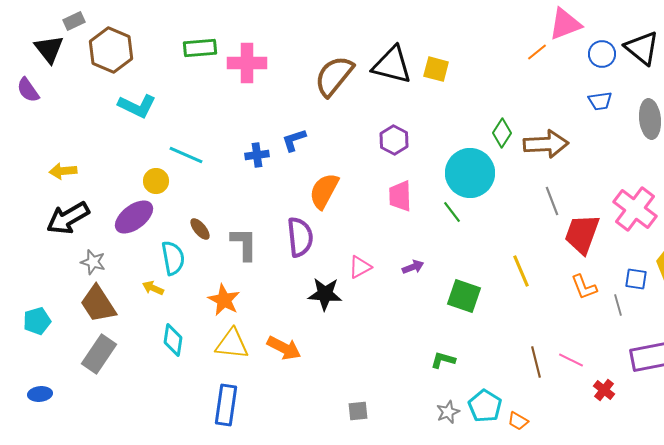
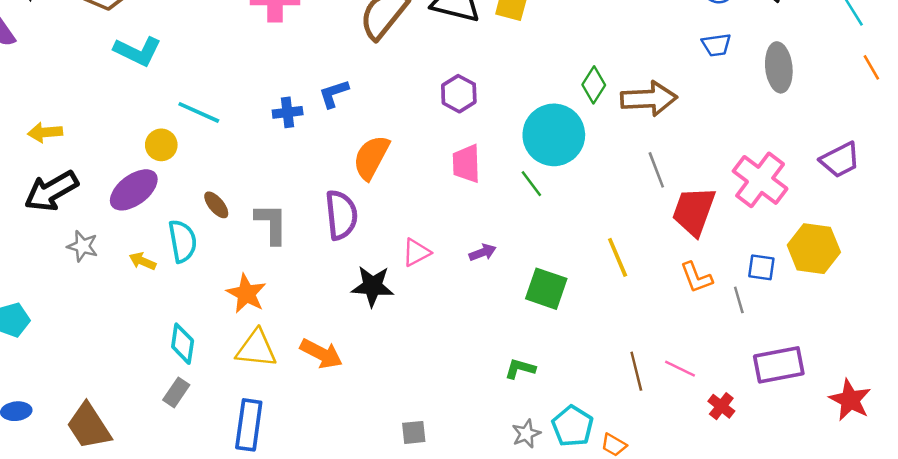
yellow arrow: (153, 288) -> (143, 261), moved
brown trapezoid: (98, 304) -> (89, 426), moved
gray rectangle: (99, 354) -> (176, 392), moved, size x0.6

